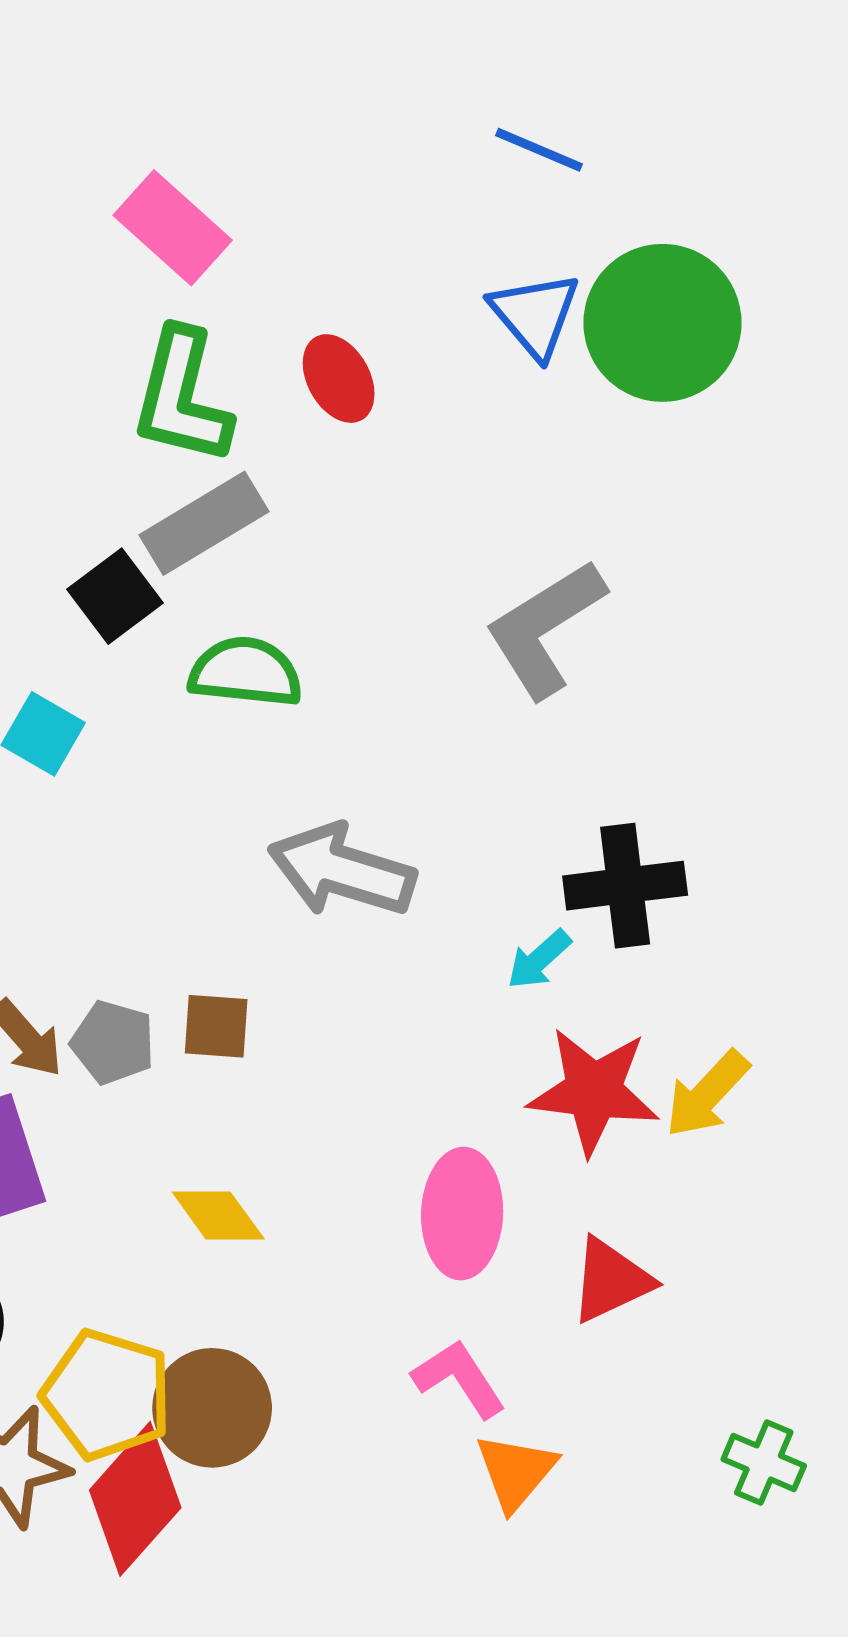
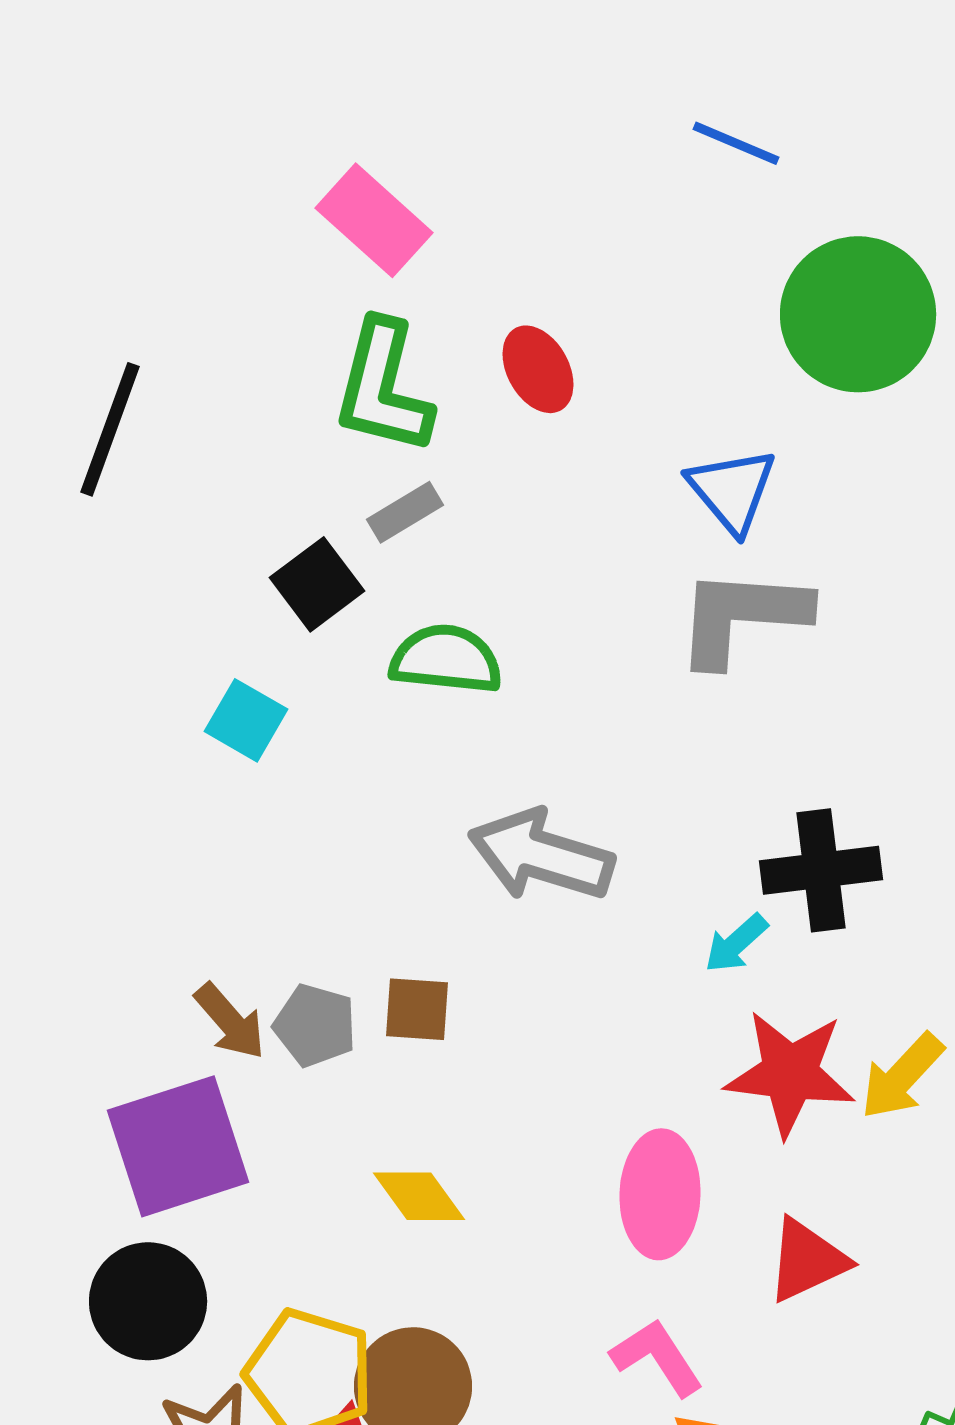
blue triangle: (535, 315) -> (732, 490), moved
gray rectangle: (204, 523) -> (405, 512), size x0.6
gray L-shape: (545, 629) -> (742, 616), turned 36

